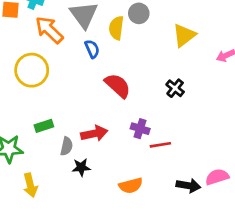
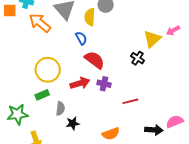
yellow triangle: (184, 35) -> (152, 39), moved
blue semicircle: (92, 49) -> (81, 38), moved
yellow circle: (32, 70) -> (48, 70), moved
purple cross: (140, 129) -> (104, 84), moved
red arrow: (94, 133) -> (80, 83), moved

